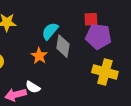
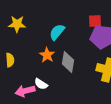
gray diamond: (63, 46) -> (68, 62), moved

